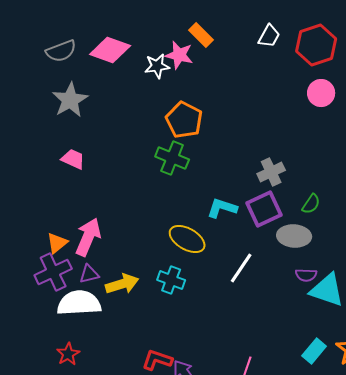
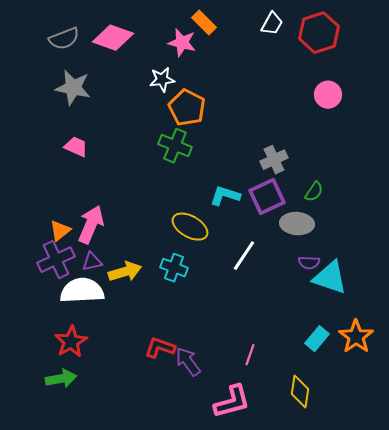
white star: (157, 66) -> (162, 80), moved
pink circle: (321, 93) -> (328, 95), moved
gray star: (70, 100) -> (73, 88), turned -30
red star: (68, 354) -> (71, 342), size x1.4

